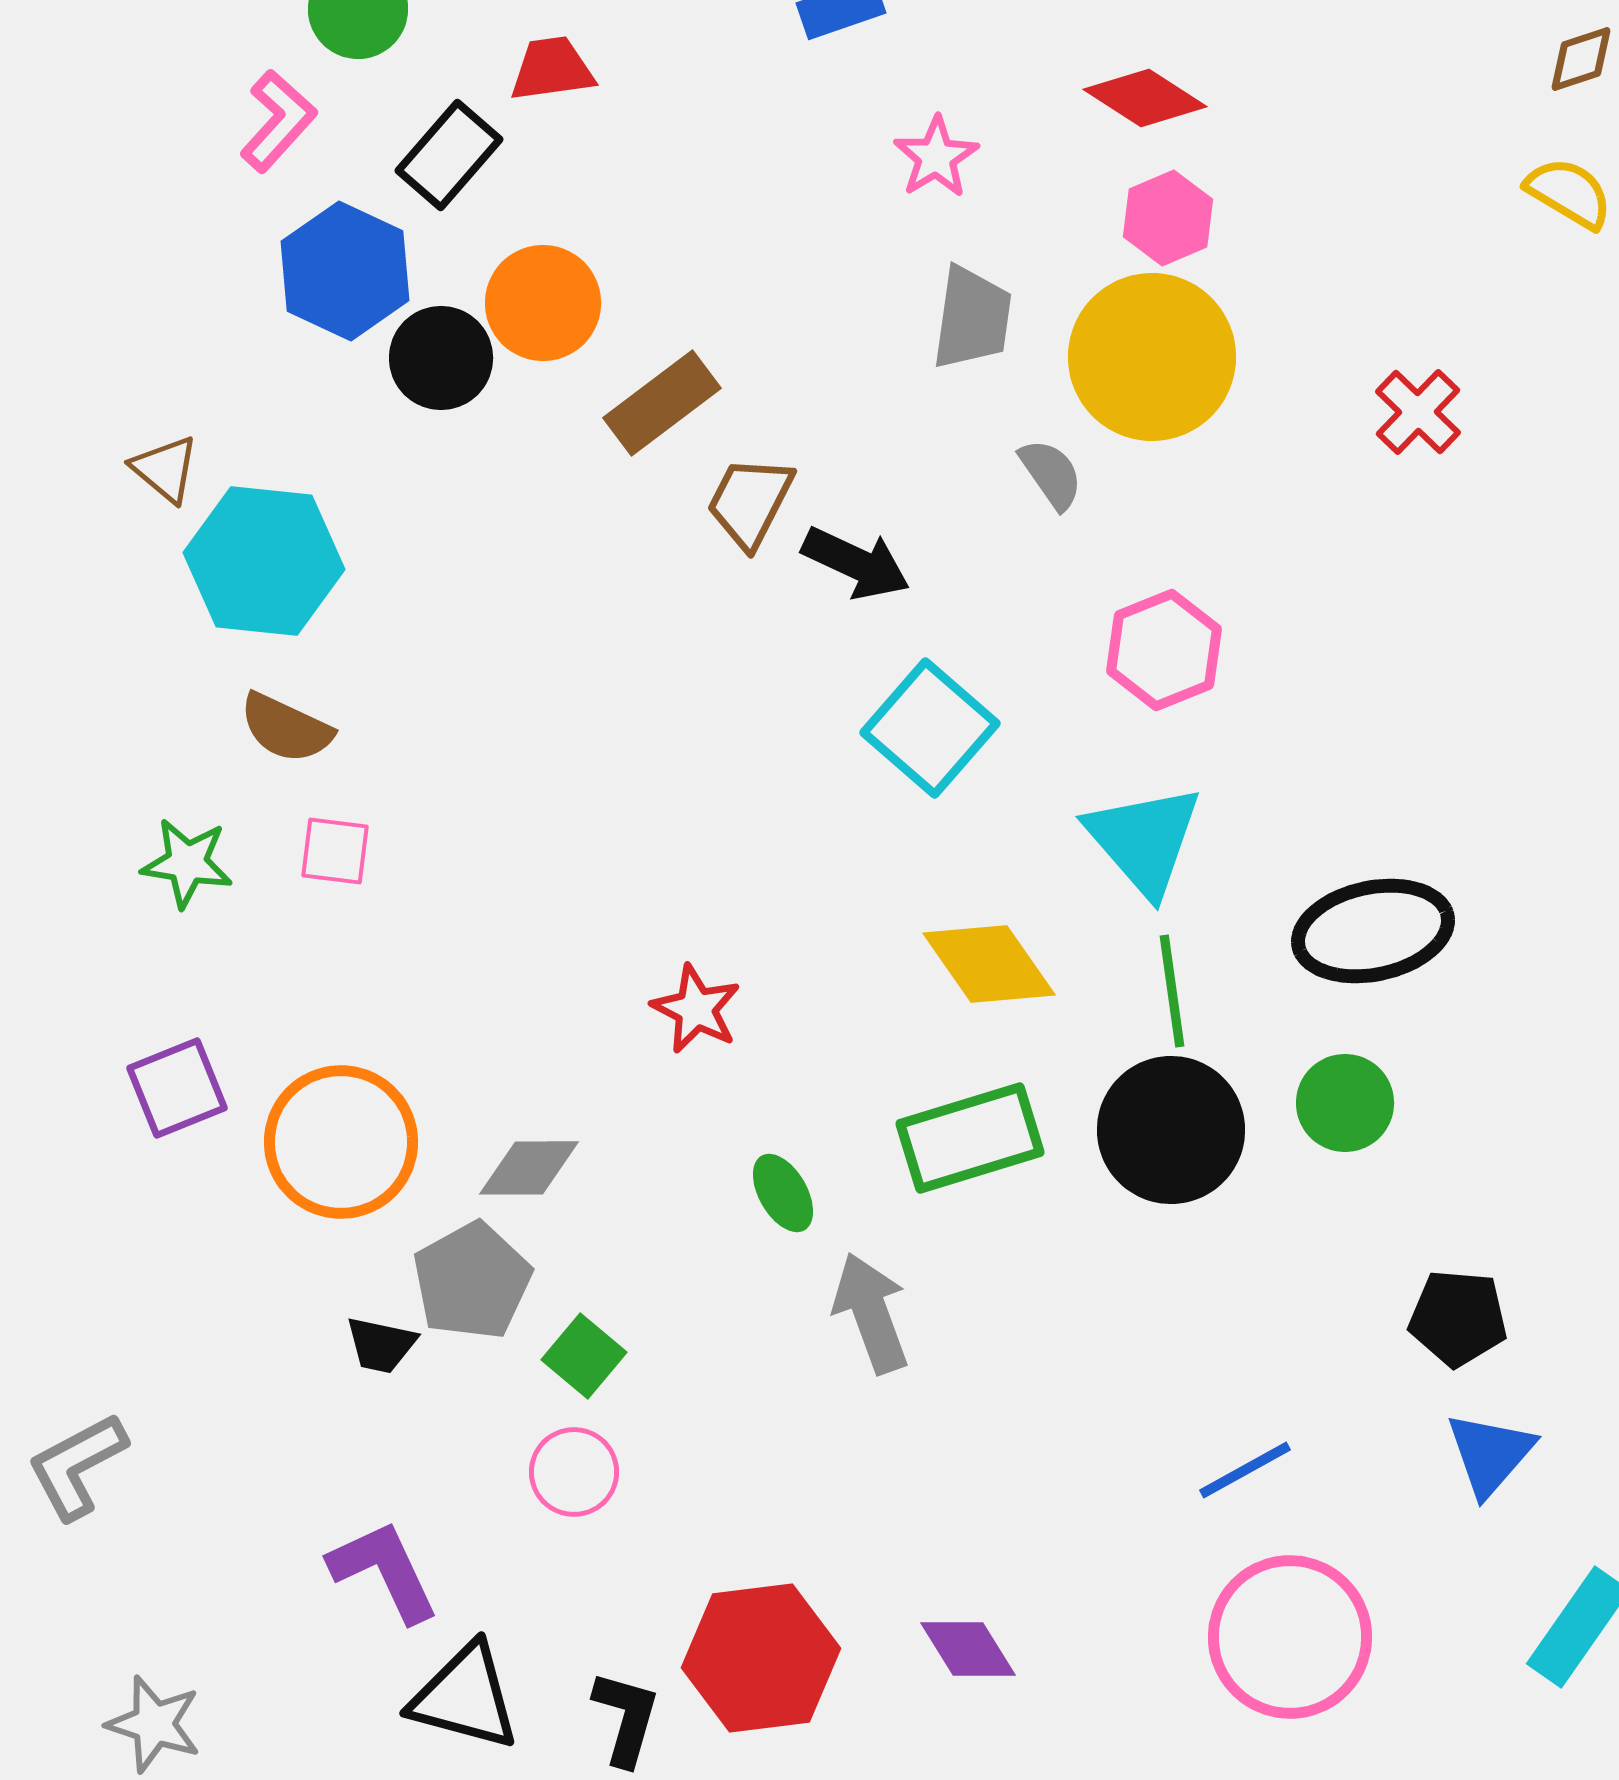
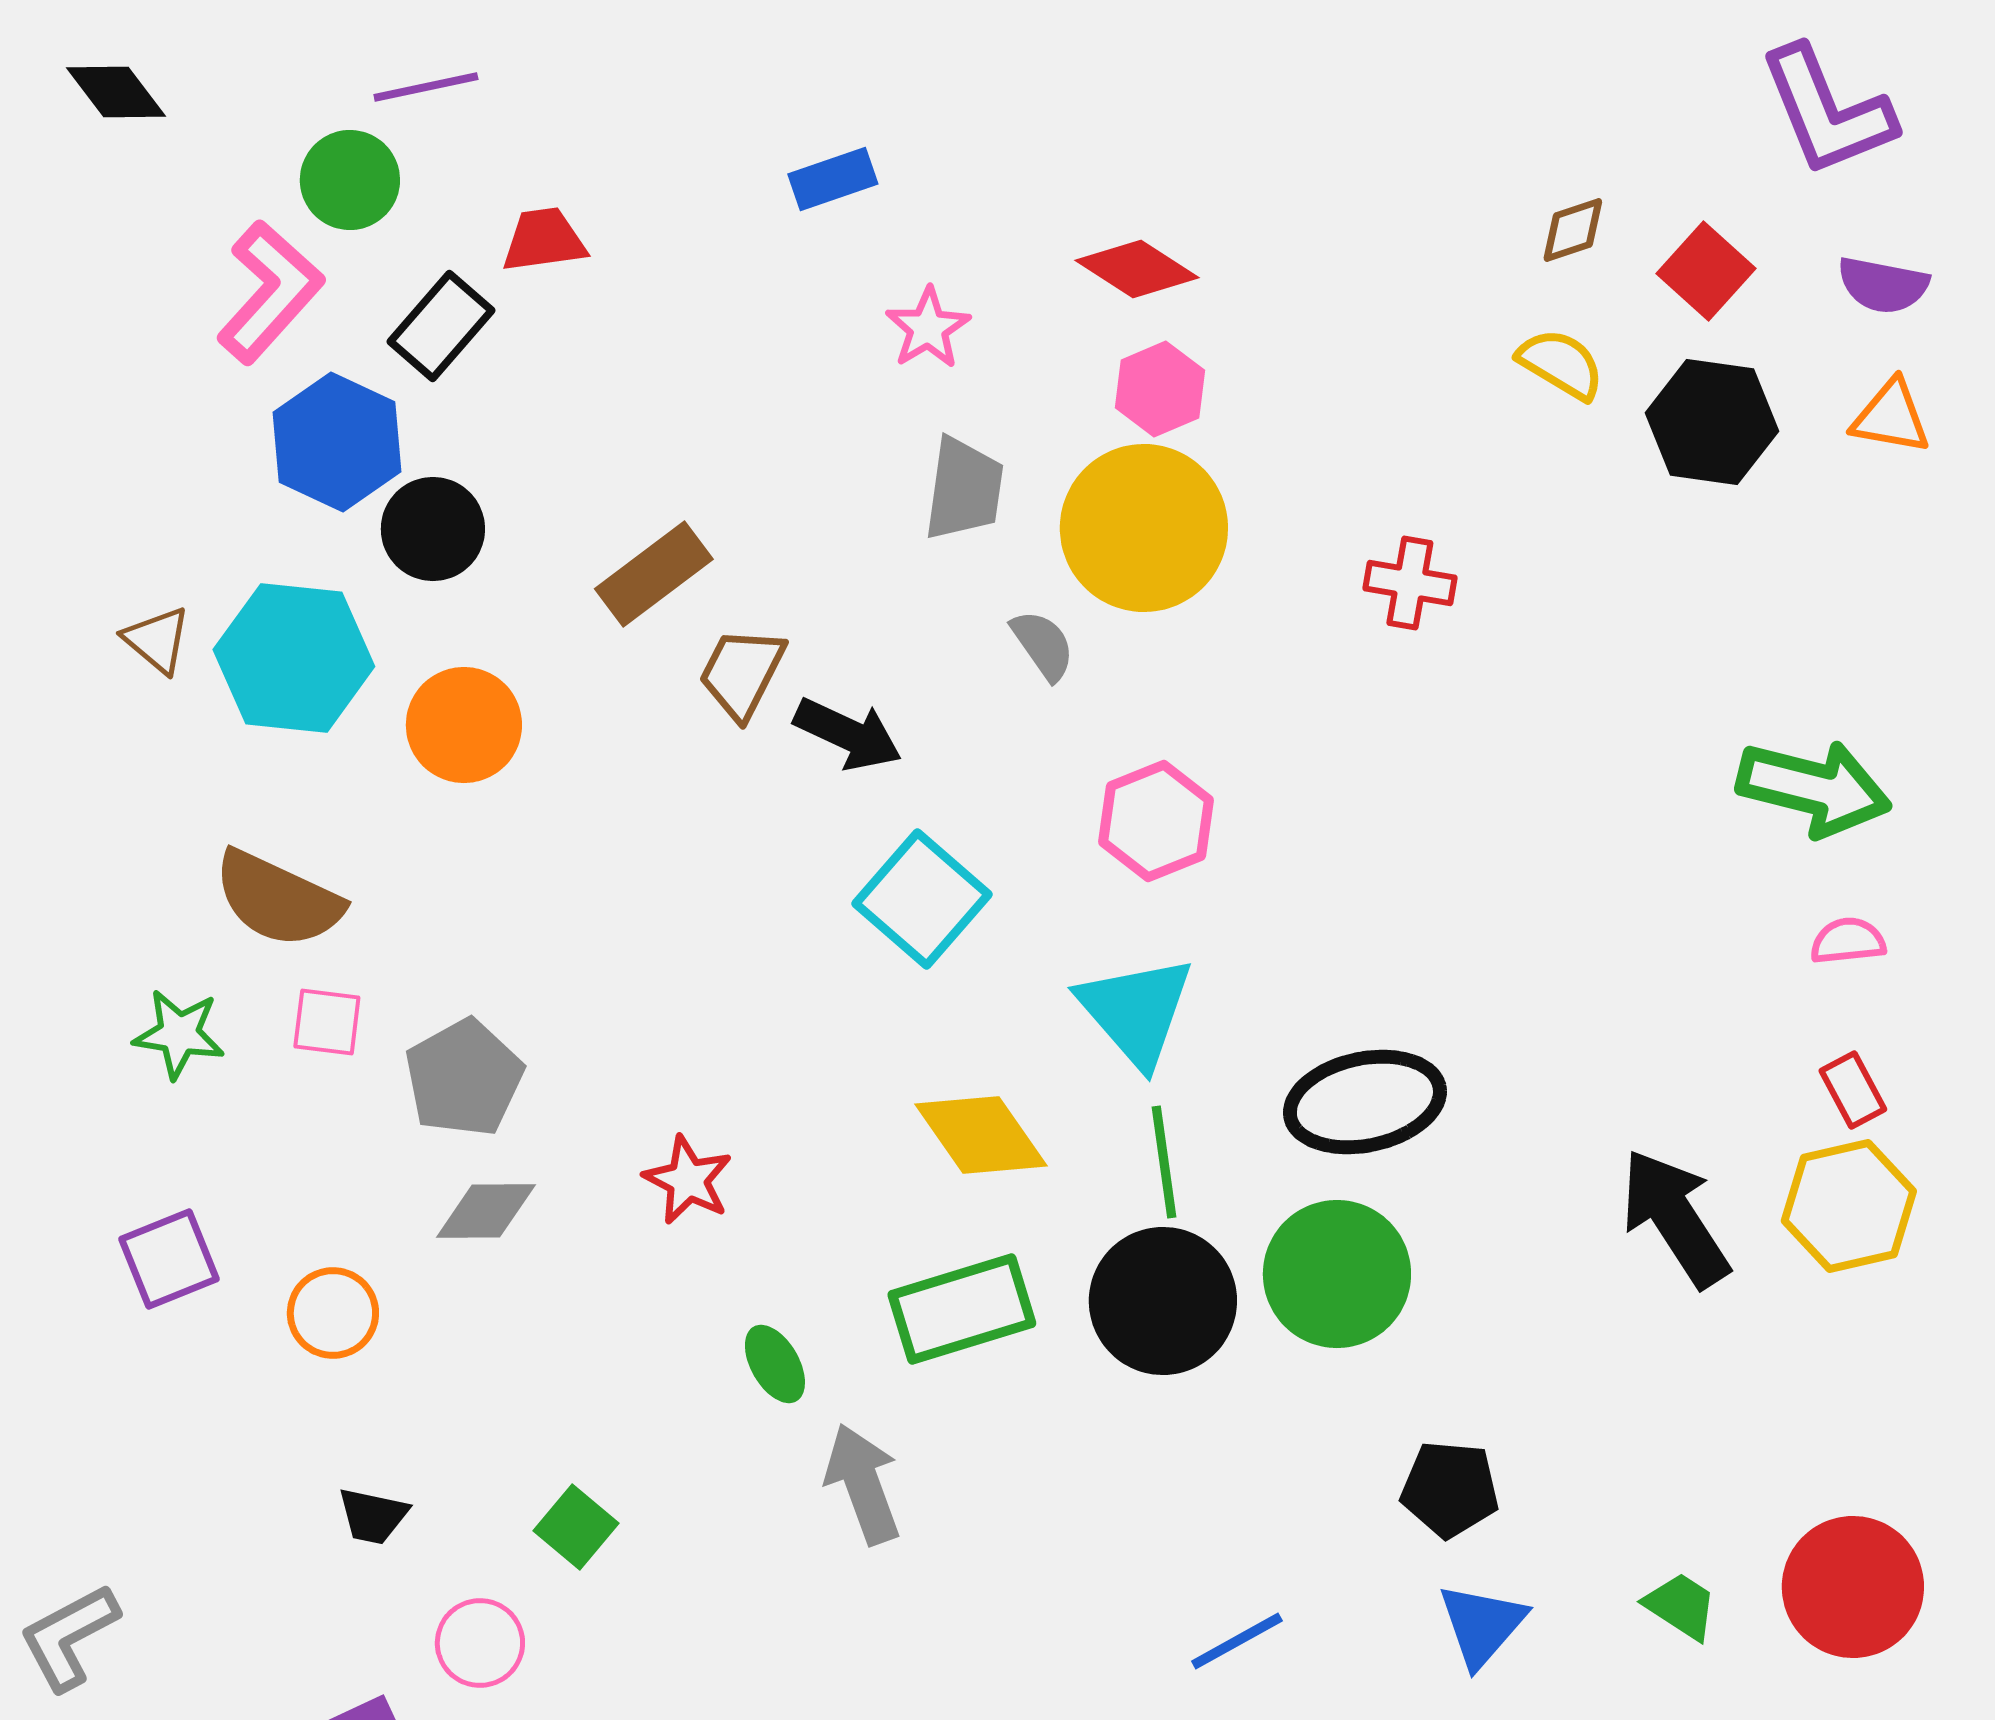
pink L-shape: (278, 121) -> (270, 292), size x1.4
orange circle: (543, 303) -> (464, 725), moved
red cross: (1418, 412) -> (1410, 583), turned -34
cyan hexagon: (264, 561) -> (294, 658), moved
brown semicircle: (286, 728) -> (278, 899), size x1.4
green circle: (1345, 1103) -> (1337, 1274), size x1.5
orange circle: (341, 1142) -> (333, 1313), size x0.6
gray diamond: (529, 1168) -> (486, 1211), moved
gray pentagon: (472, 1281) -> (464, 1078), moved
pink circle: (574, 1472) -> (480, 1643), moved

